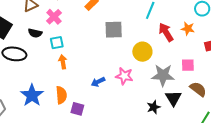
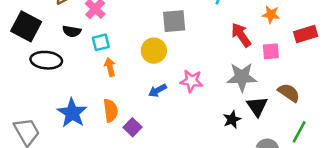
red arrow: (166, 32) -> (241, 35), moved
yellow circle: (142, 52) -> (154, 51), moved
pink square: (188, 65) -> (271, 51), moved
purple square: (77, 109) -> (132, 127), turned 32

